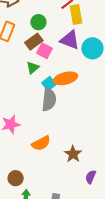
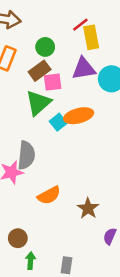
purple triangle: (70, 40) -> (84, 69), turned -30
pink square: (45, 51) -> (53, 82), turned -35
green triangle: (33, 68) -> (38, 103), size x1.6
gray semicircle: (49, 100) -> (26, 155), moved

